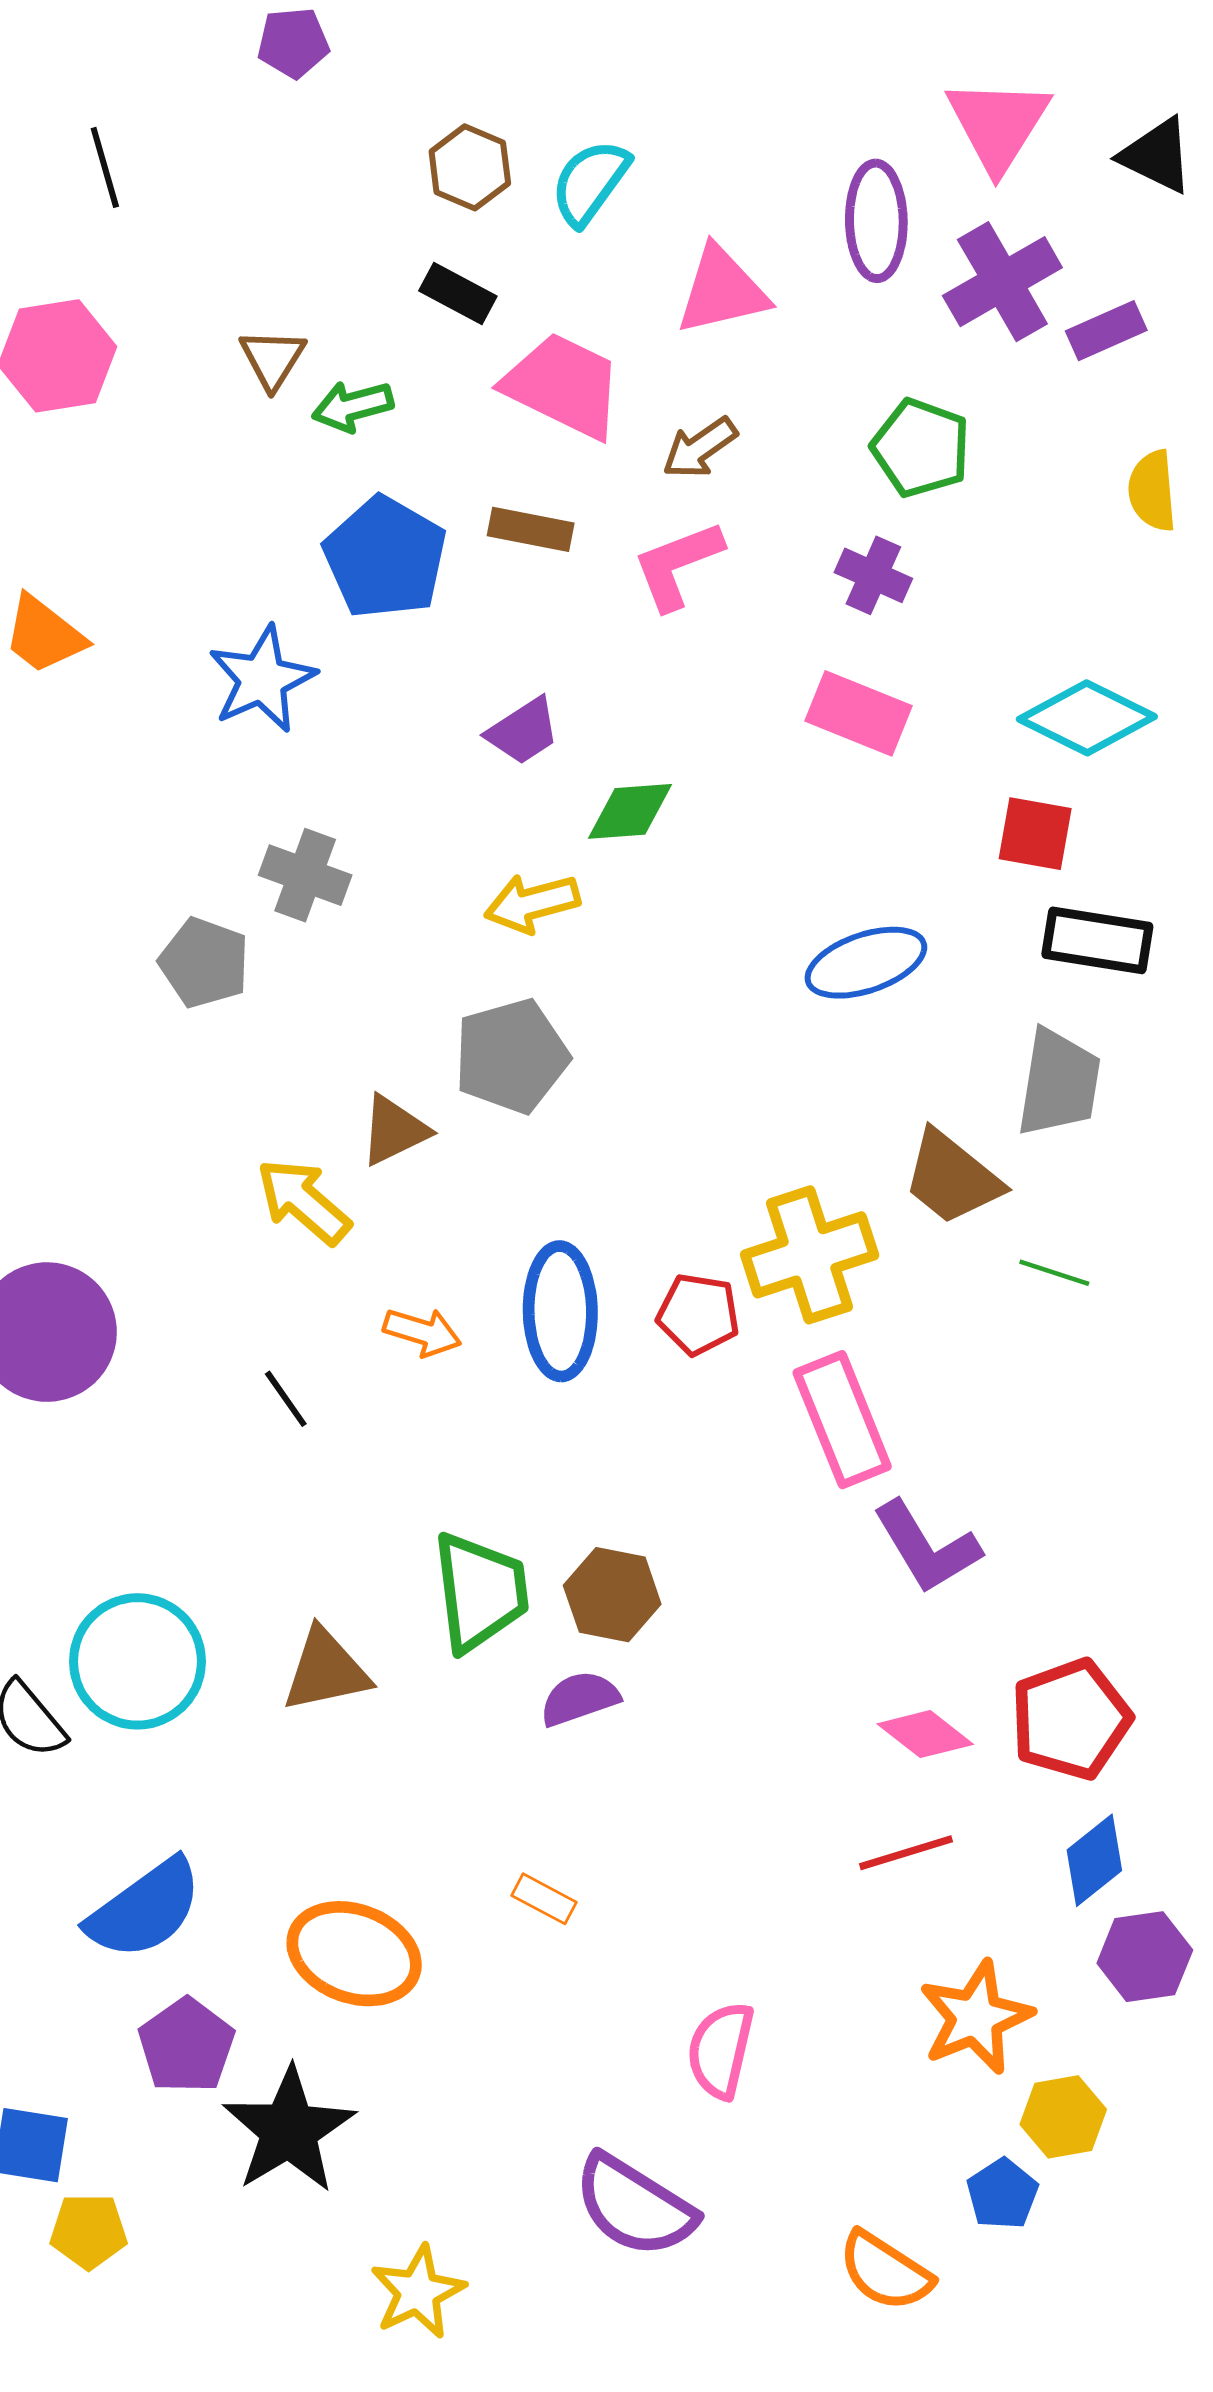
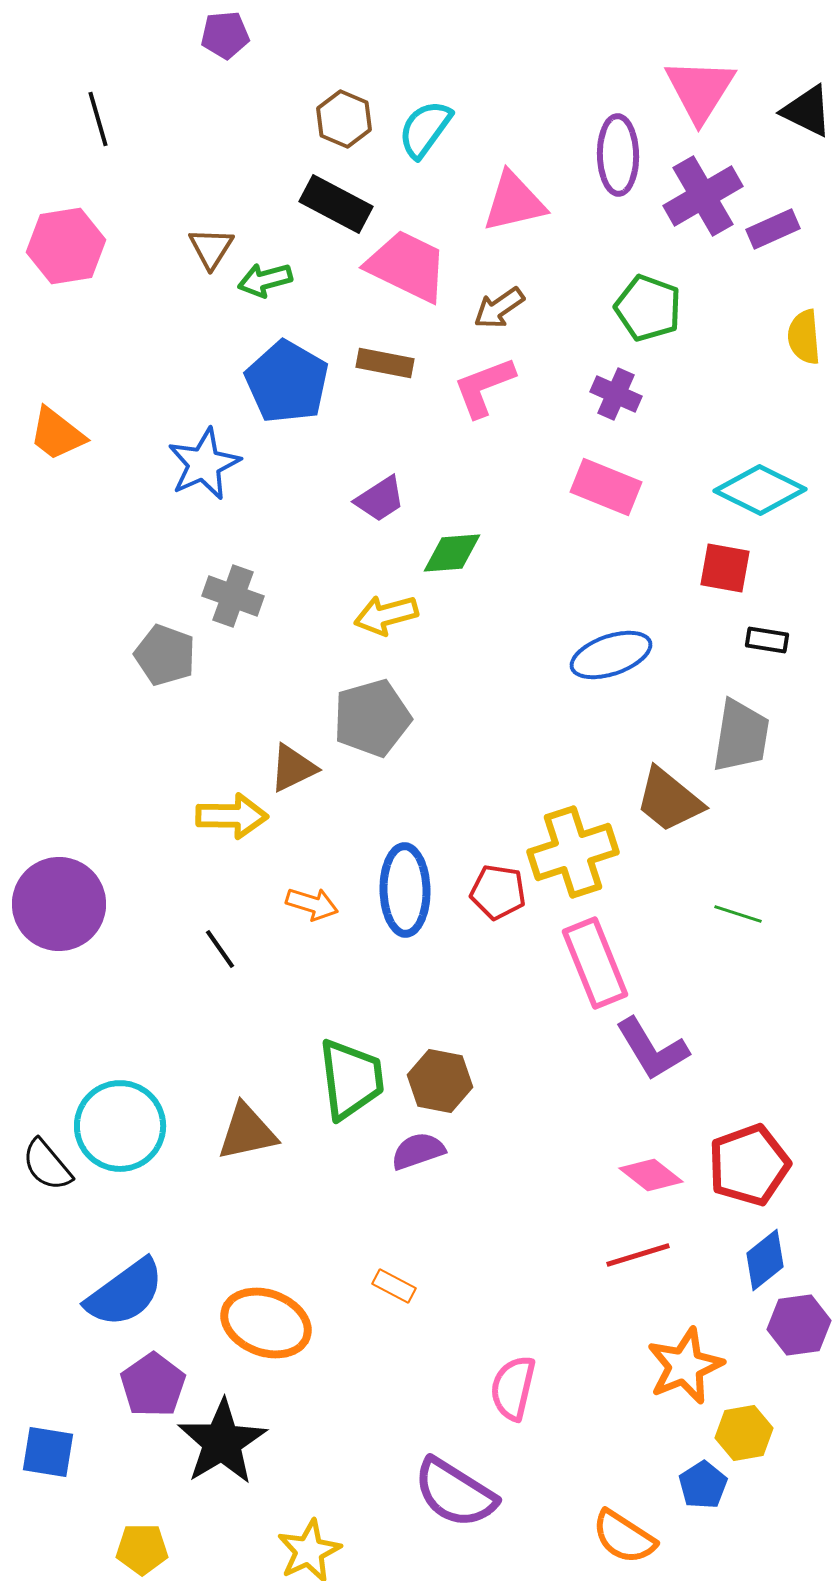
black rectangle: (458, 294) -> (336, 204), size x1.4
black rectangle: (1097, 940) -> (767, 640), size x0.6
yellow arrow: (304, 1201) -> (232, 816), turned 140
green line: (1054, 1273) -> (738, 914), moved
yellow pentagon: (89, 2231) -> (142, 1549), moved

